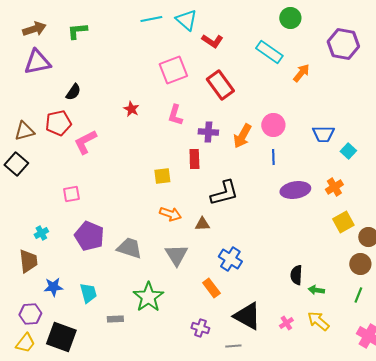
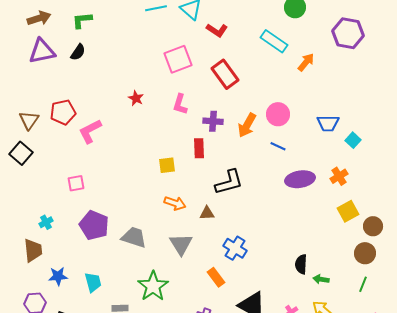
black semicircle: (73, 92) -> (78, 52), moved
brown triangle: (24, 131) -> (29, 120), turned -40
blue line: (273, 157) -> (278, 146), turned -63

